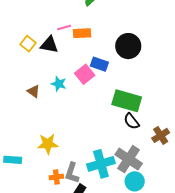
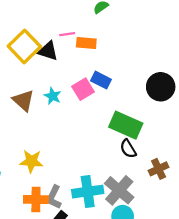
yellow square: (28, 44) -> (24, 46), size x1.8
black circle: (128, 46) -> (161, 87), moved
brown triangle: (34, 91) -> (23, 101), size x1.5
orange cross: (56, 177) -> (36, 199), size x1.5

